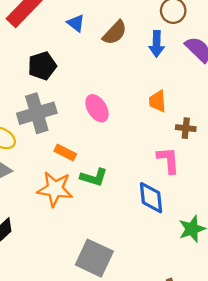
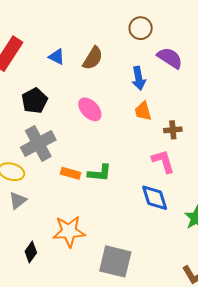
blue arrow: (157, 44) -> (139, 78), moved
pink ellipse: (97, 108) -> (90, 109), moved
green L-shape: (94, 177) -> (100, 173), moved
orange star: (55, 189) -> (69, 231), moved

